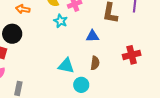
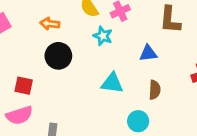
black circle: (12, 34) -> (58, 56), moved
cyan triangle: (66, 66) -> (112, 83), moved

